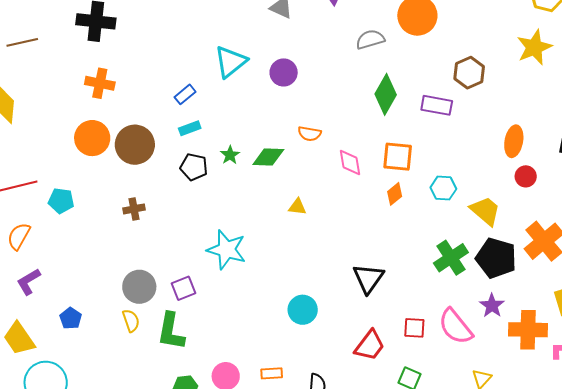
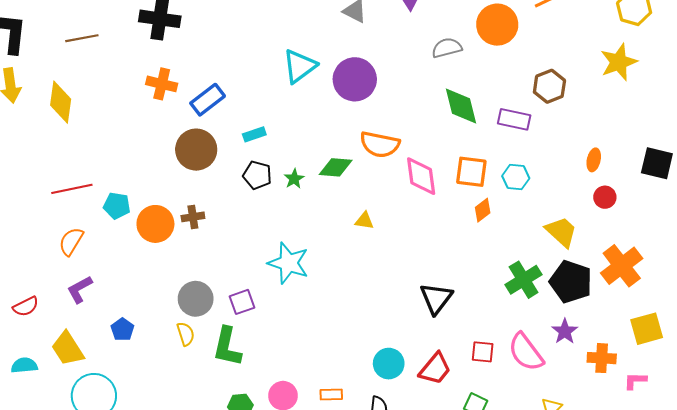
purple circle: (284, 72) -> (355, 79), size x1.5
blue rectangle: (185, 94) -> (208, 100), moved, size x1.5
green diamond: (386, 94) -> (461, 106), turned -45
orange semicircle: (310, 134) -> (380, 144), size x1.6
orange circle: (92, 138) -> (155, 224), moved
orange ellipse: (514, 141) -> (594, 160), size x0.7
green star: (230, 155) -> (294, 179), moved
pink diamond: (350, 162) -> (421, 176), size x1.4
cyan hexagon: (443, 188) -> (516, 177), moved
orange diamond: (395, 194) -> (483, 210), moved
cyan circle: (303, 310) -> (389, 364), moved
orange cross: (528, 330) -> (602, 358), size x0.7

